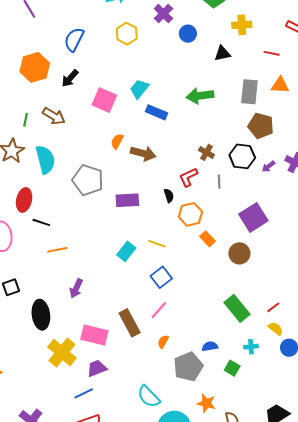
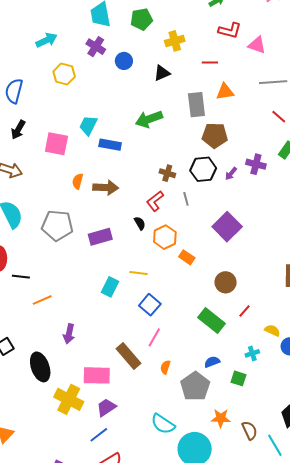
brown circle: (239, 253) -> (226, 282), moved
red line: (273, 307) -> (245, 311), moved
green rectangle: (237, 308) -> (212, 321), moved

